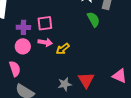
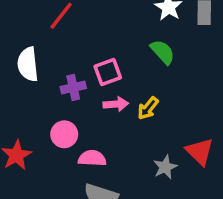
green semicircle: (93, 19) -> (163, 52), moved
pink circle: (23, 46) -> (64, 134), moved
pink semicircle: (15, 69) -> (92, 158), moved, turned -56

